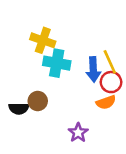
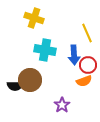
yellow cross: (43, 40) -> (34, 18), moved
yellow line: (110, 62) -> (87, 33), moved
brown circle: (38, 101) -> (30, 80), size x1.5

